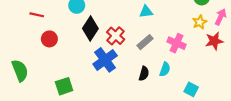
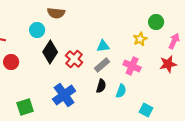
cyan triangle: (146, 12) -> (103, 46), moved
yellow star: (200, 22) -> (140, 39), moved
blue cross: (105, 60) -> (64, 95), moved
black semicircle: (144, 74) -> (101, 86), moved

